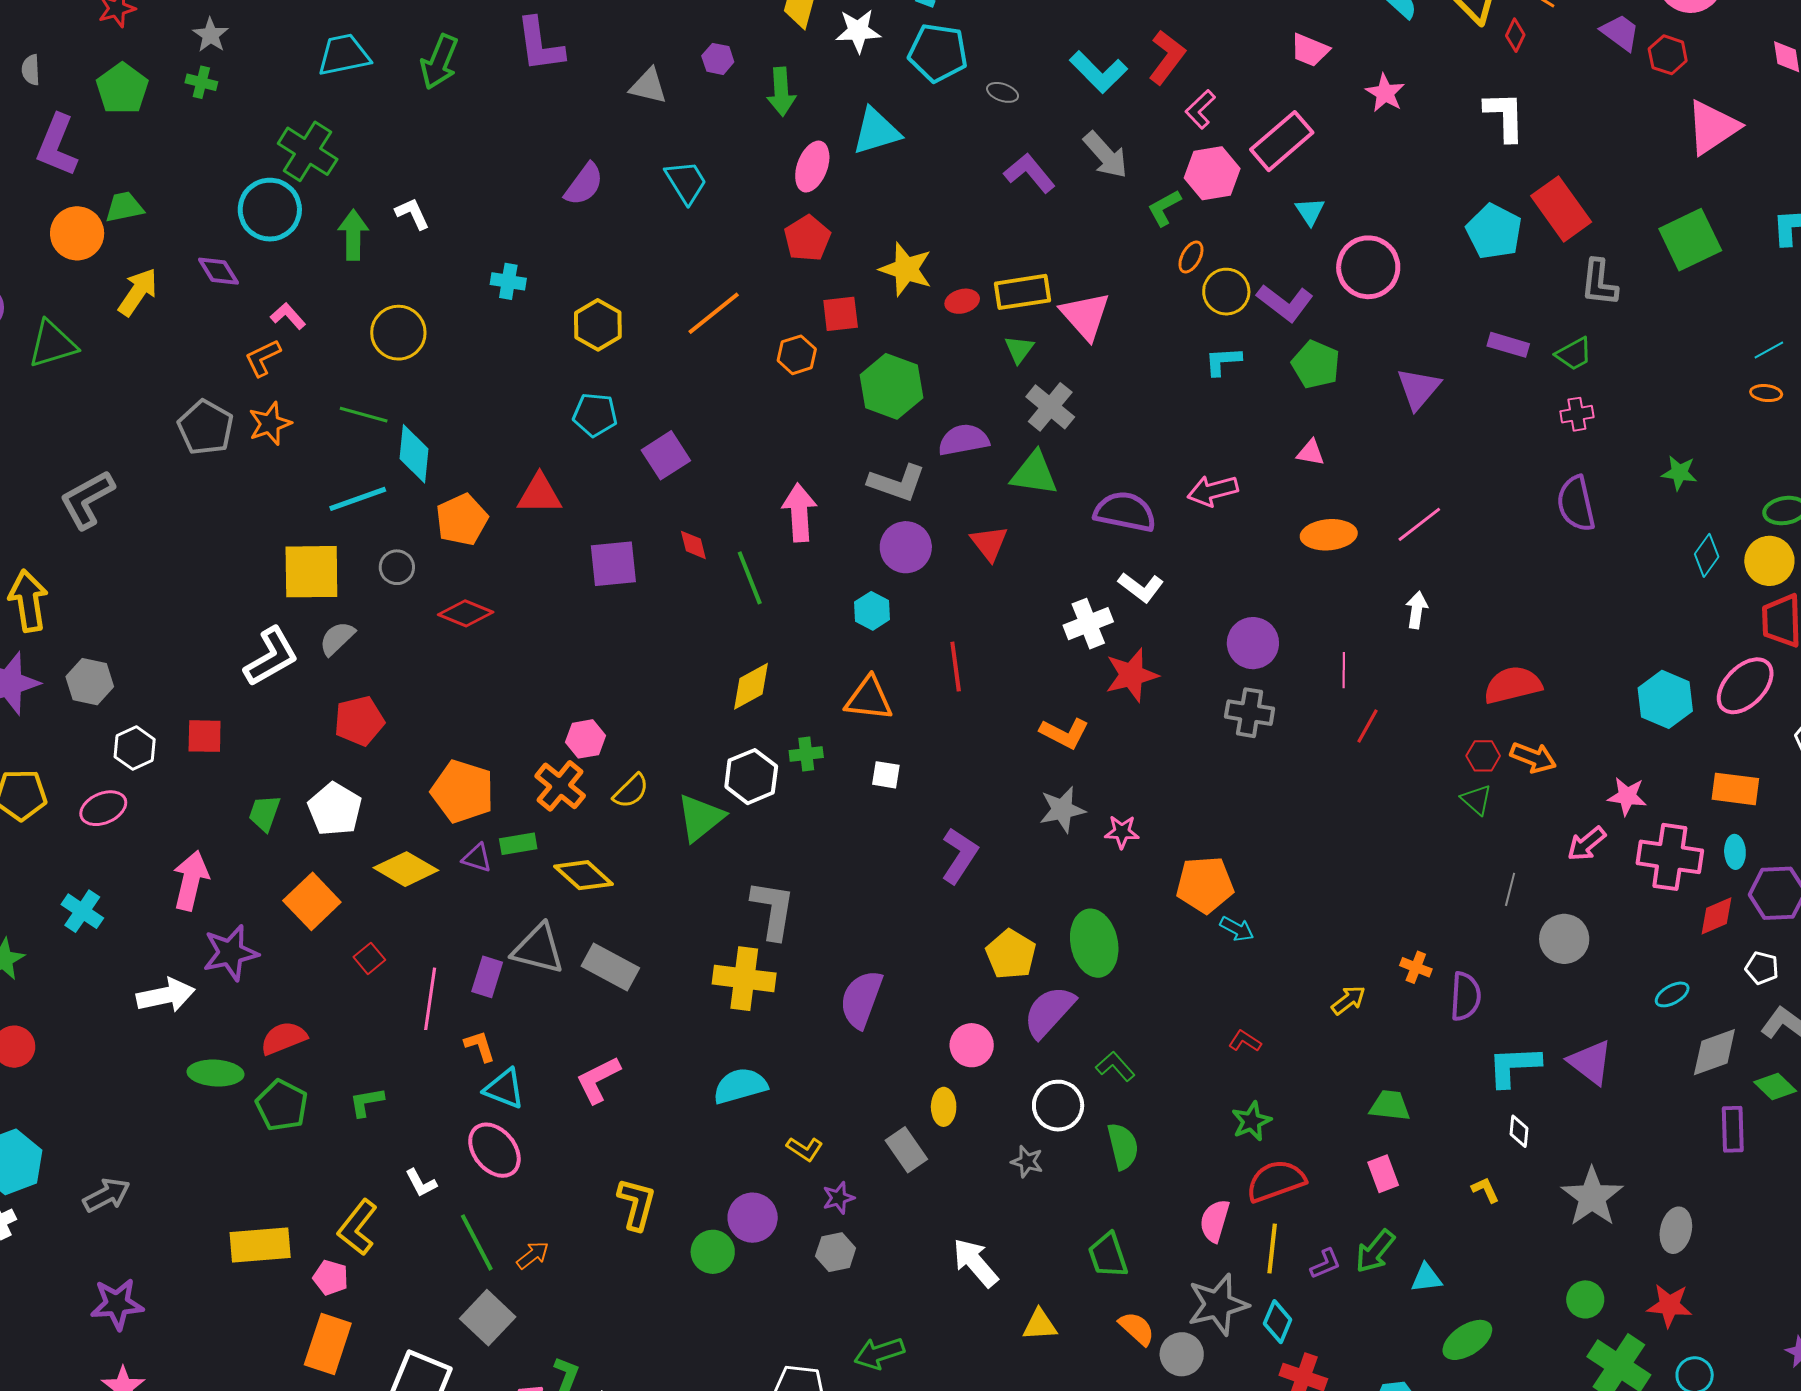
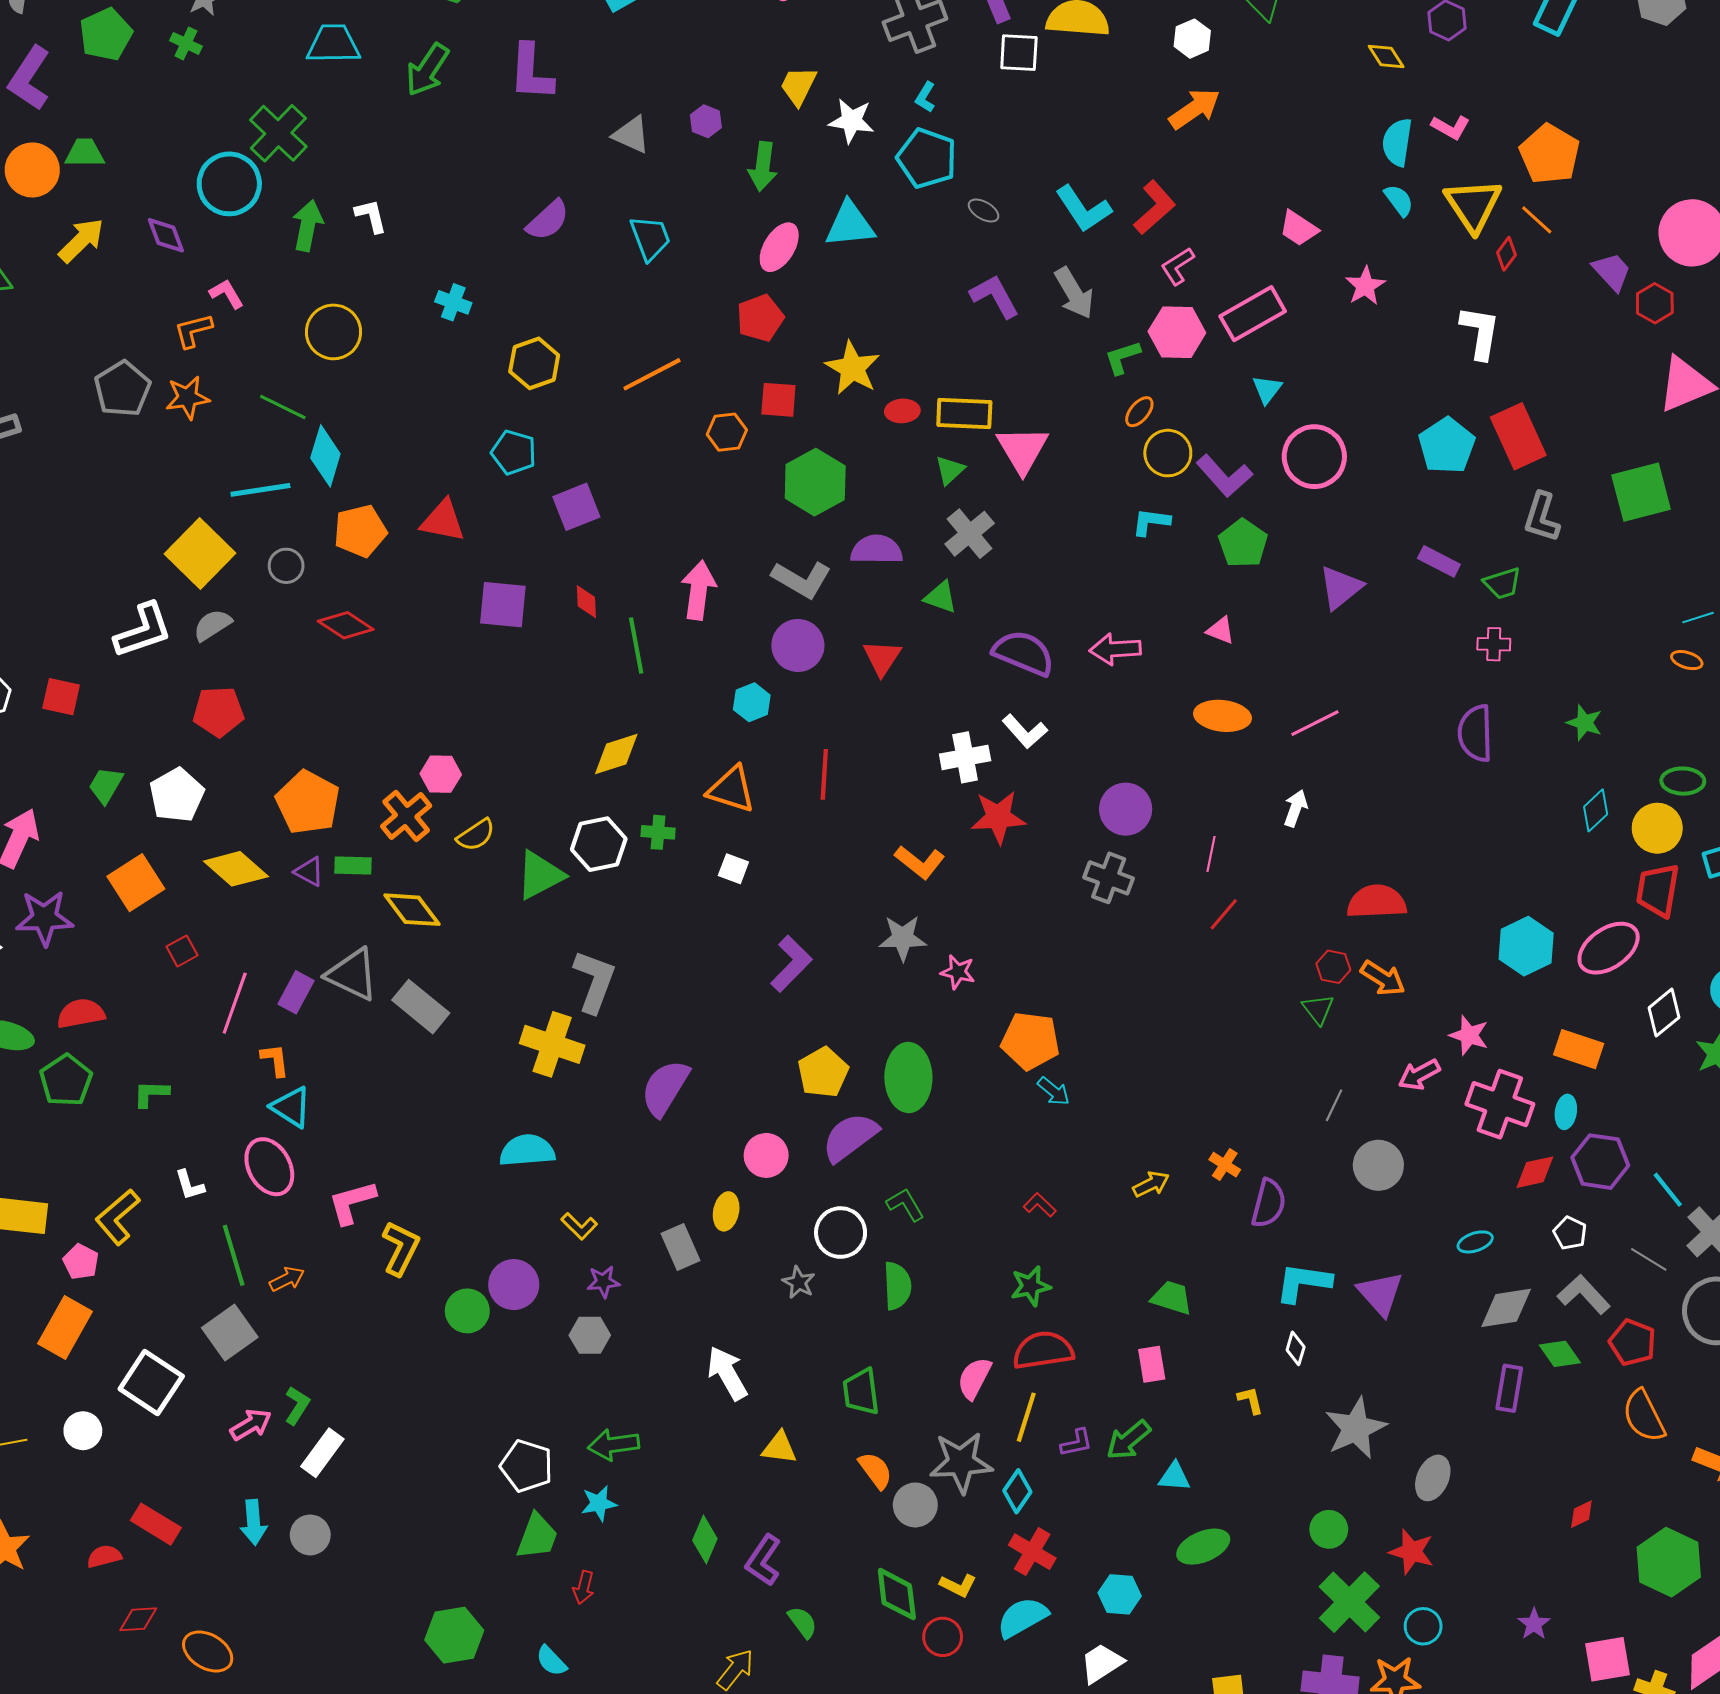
green triangle: (1034, 474) -> (941, 597), size x0.7
yellow square: (311, 572) -> (200, 554), turned 34
pink L-shape: (598, 1080) -> (352, 1202), moved

